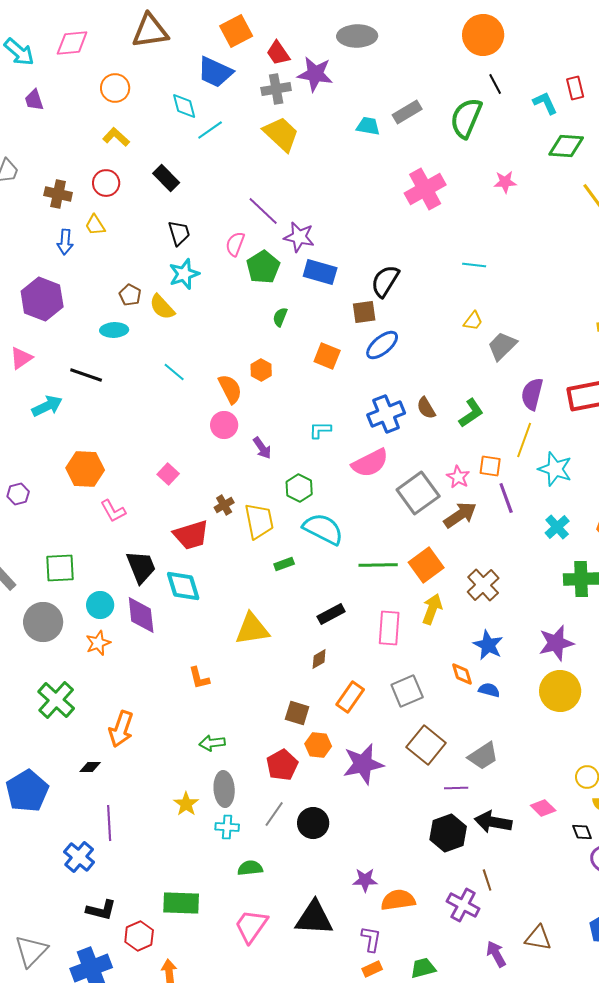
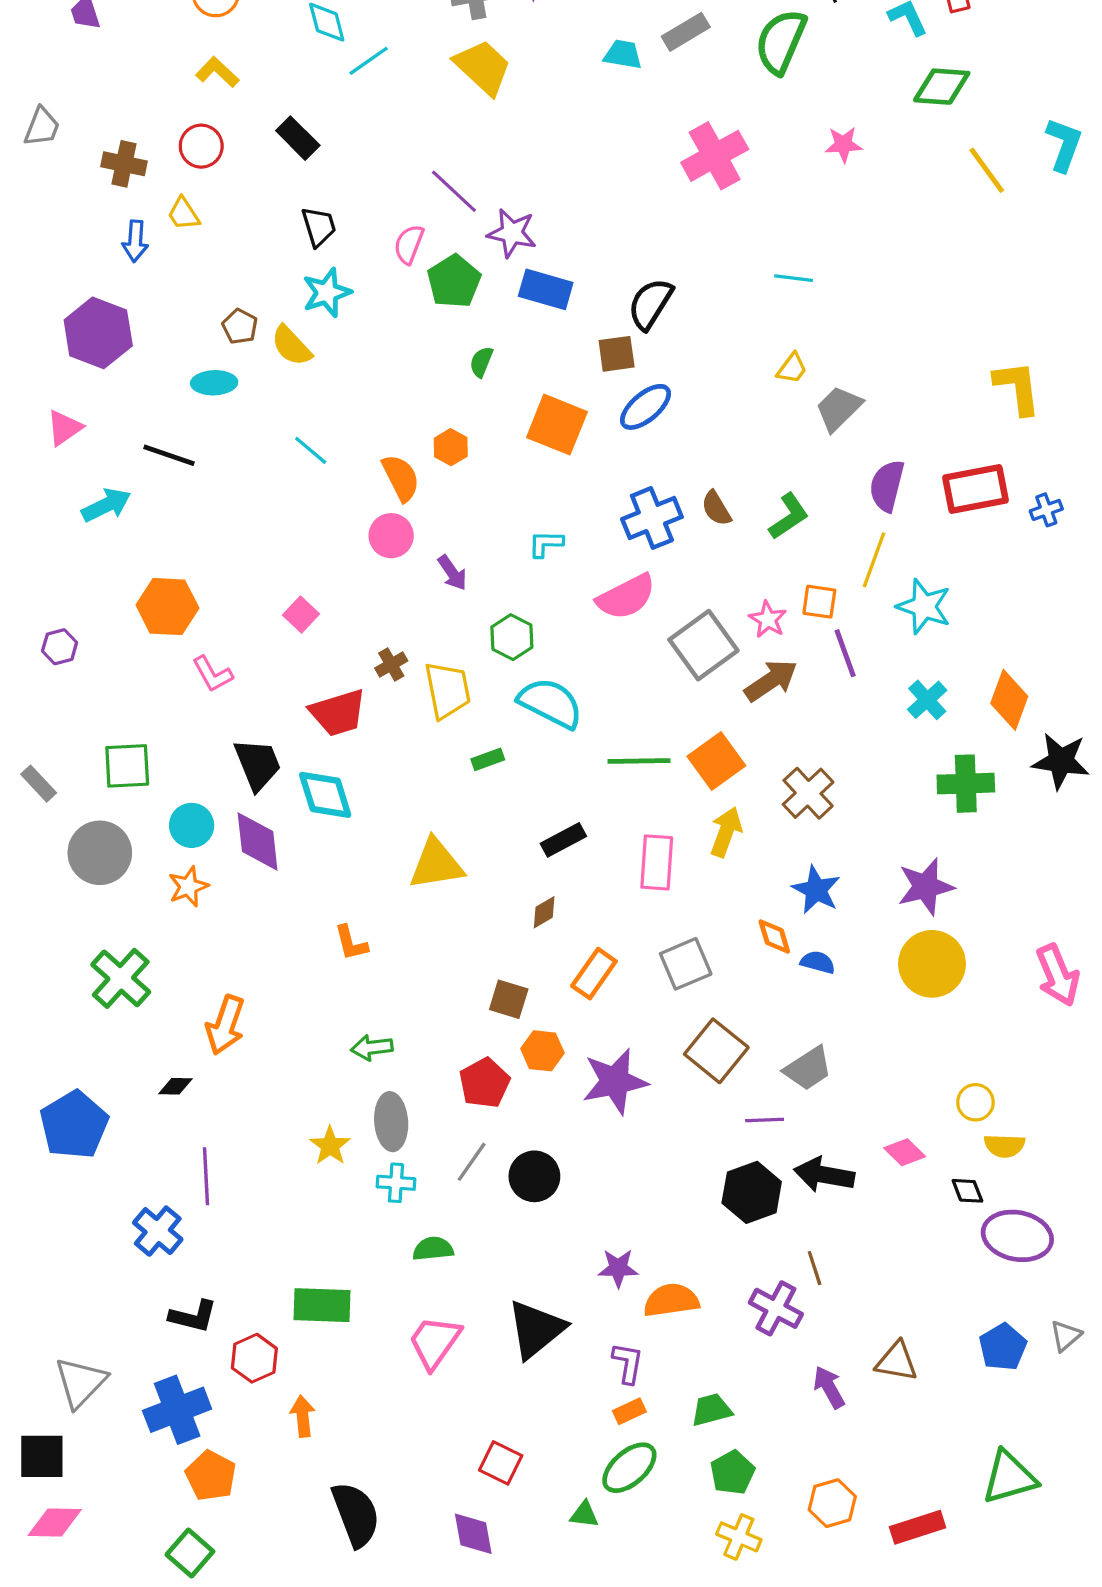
orange square: (327, 356) -> (557, 425), size x1.4
black triangle: (314, 918) -> (536, 1329), turned -42

